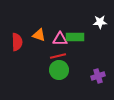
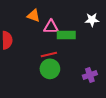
orange triangle: (39, 35) -> (34, 16), moved
pink triangle: (60, 39) -> (51, 27), moved

